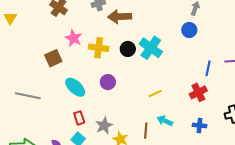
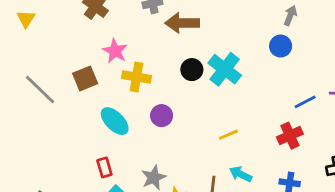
yellow cross: (99, 48) -> (137, 77), moved
blue line: (208, 68) -> (305, 102), turned 49
gray line: (28, 96) -> (40, 90), moved, turned 30
red rectangle: (79, 118) -> (104, 167), moved

